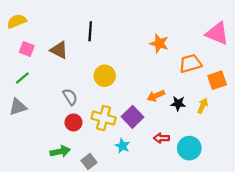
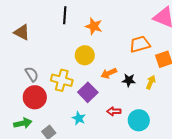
black line: (90, 31) -> (65, 15), moved
orange star: (159, 43) -> (94, 26), moved
yellow circle: (105, 76) -> (85, 55), moved
yellow cross: (104, 118) -> (62, 80), moved
red circle: (73, 122) -> (35, 97), size x1.5

